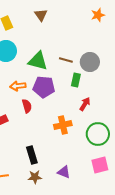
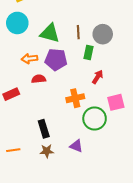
brown line: (66, 60) -> (78, 32), turned 72
red semicircle: (27, 106) -> (39, 79), turned -80
green circle: (98, 134) -> (95, 119), moved
pink square: (100, 165) -> (116, 102), moved

